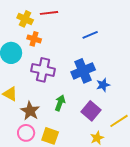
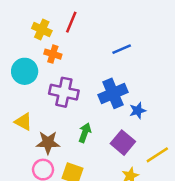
red line: (49, 13) -> (71, 22), turned -60
brown star: (30, 111) -> (48, 143), turned -30

